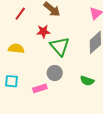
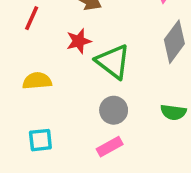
pink rectangle: (40, 88) -> (110, 147), moved

